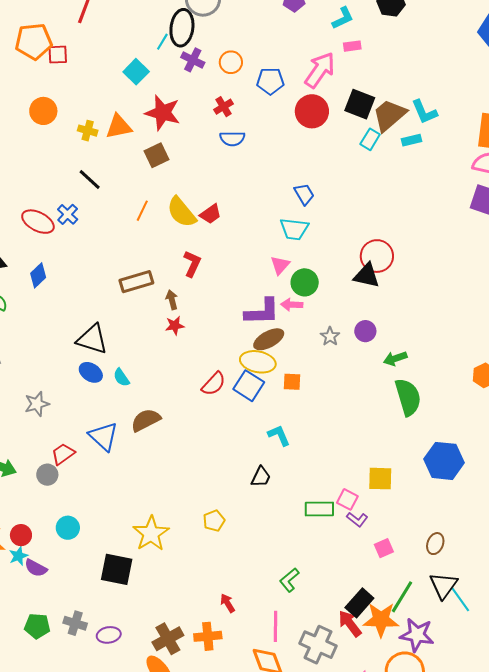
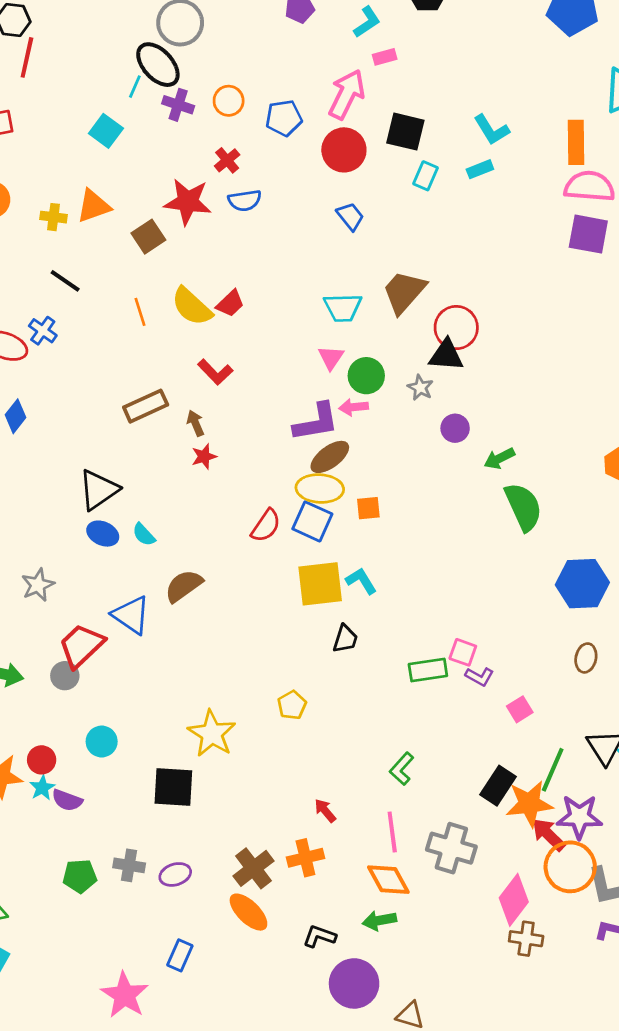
black ellipse: (182, 28) -> (158, 65), turned -42
red star: (163, 113) -> (188, 202), moved
brown trapezoid: (389, 115) -> (404, 292), moved
blue trapezoid: (304, 194) -> (350, 216), moved
orange line: (142, 211) -> (140, 312), turned -35
red L-shape: (192, 264) -> (215, 372), turned 120
gray star: (330, 336) -> (420, 388), moved
black triangle: (92, 339) -> (99, 490), turned -44
red trapezoid: (63, 454) -> (81, 646), size x1.5
yellow square: (380, 479) -> (320, 584), moved, size x1.4
brown ellipse: (435, 544) -> (586, 658), moved
red arrow: (350, 624) -> (548, 835), moved

